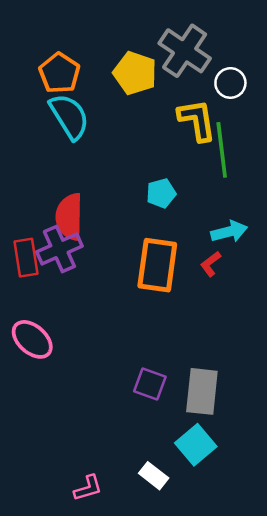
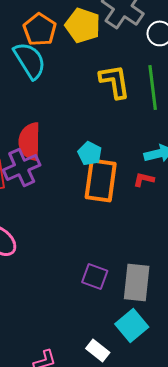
orange pentagon: (59, 73) -> (40, 29), moved
yellow L-shape: (197, 120) -> (115, 81), moved
cyan pentagon: (161, 193) -> (90, 153), moved, turned -30
red L-shape: (211, 264) -> (144, 179), turned 50

